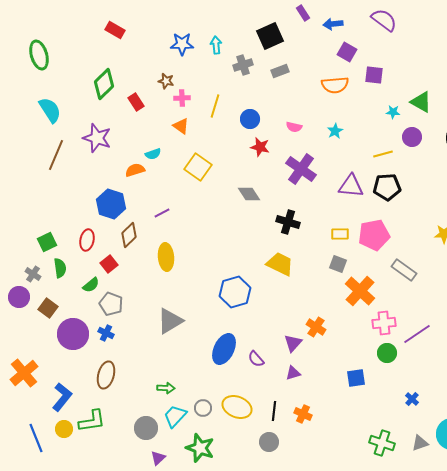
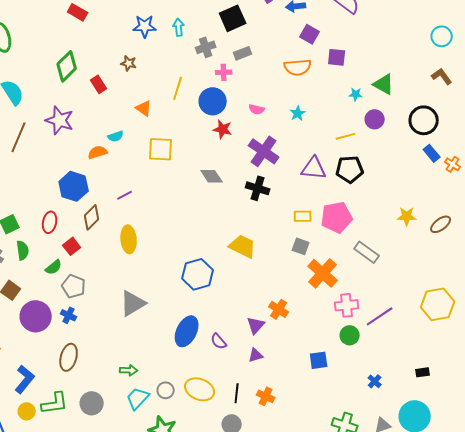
pink cross: (182, 98) -> (224, 72), moved
blue circle: (250, 119) -> (213, 101), size x1.4
yellow square: (198, 167) -> (161, 149), turned -32
black cross: (288, 222) -> (258, 188), moved
gray circle: (146, 428) -> (92, 403), moved

